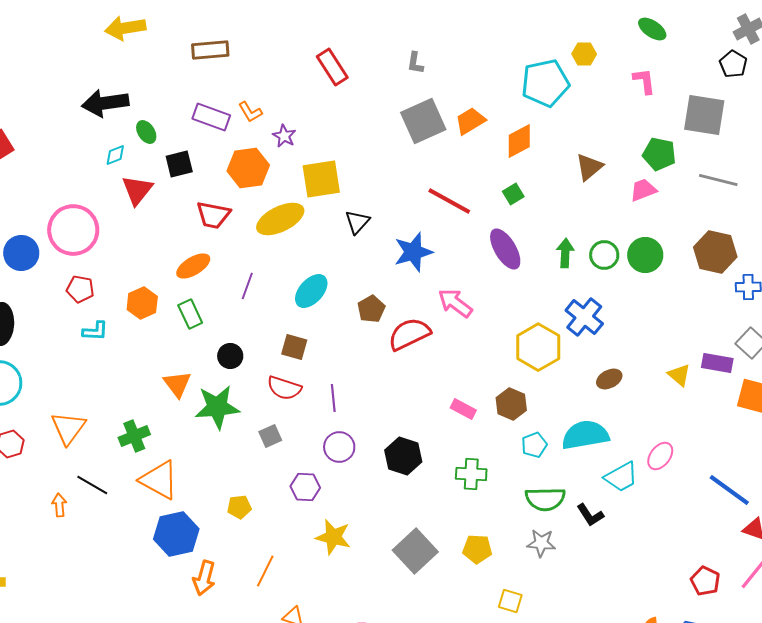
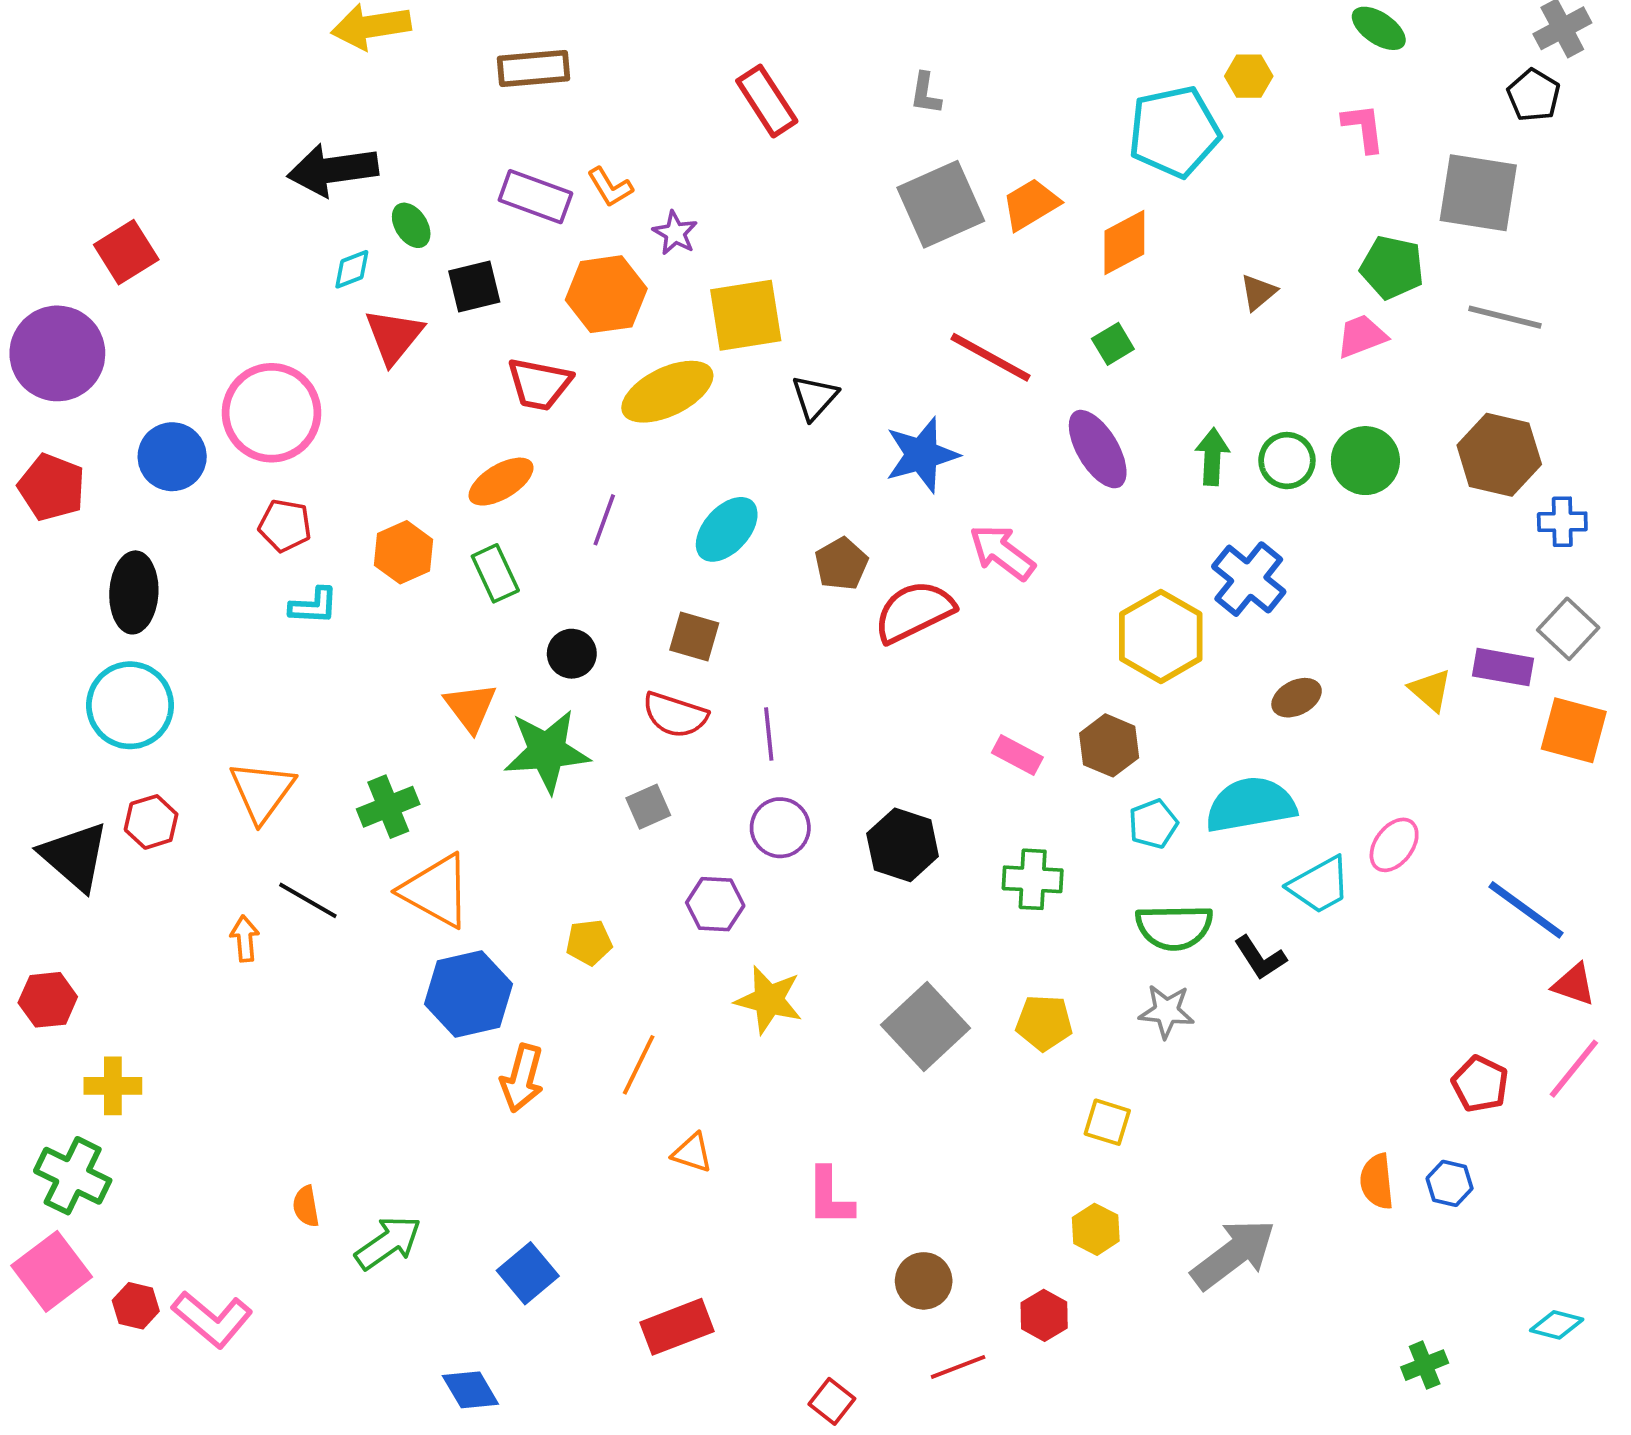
brown triangle: (589, 167) -> (1258, 292), size x0.7

